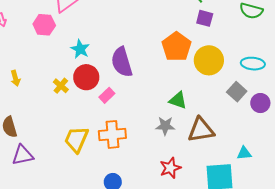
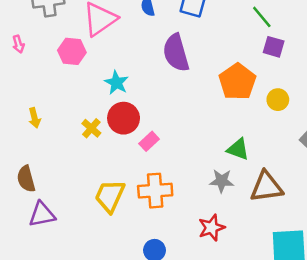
yellow circle: (209, 60) -> (278, 100), size x0.6
purple semicircle: (122, 62) -> (176, 53), moved
red star: (170, 168) -> (212, 228), moved

